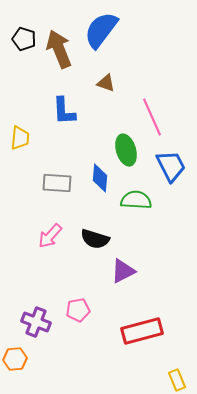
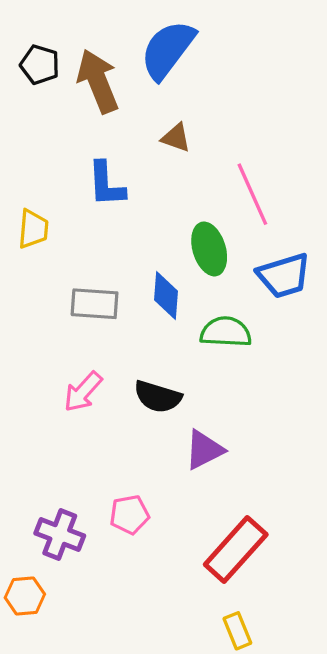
blue trapezoid: (171, 166) -> (284, 276), turned 100
red rectangle: (142, 331) -> (236, 549), turned -33
yellow rectangle: (177, 380) -> (237, 631), moved

